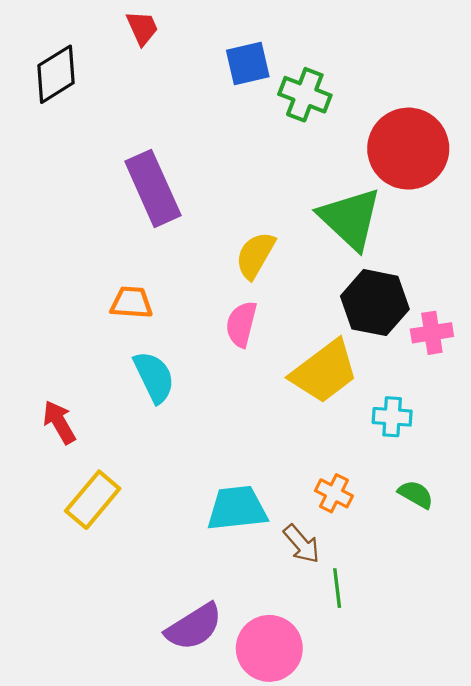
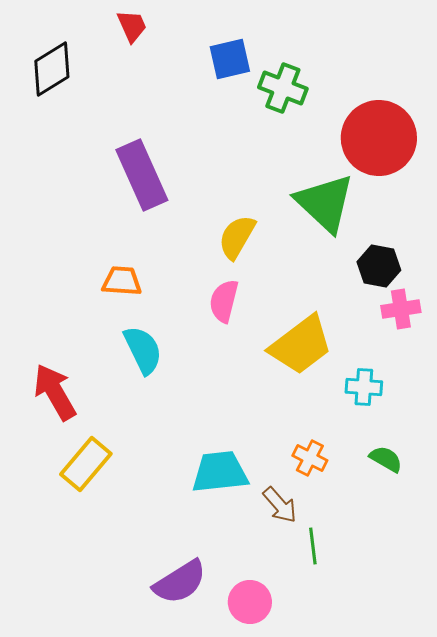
black hexagon: (375, 303) -> (379, 266), moved, size x0.7
red arrow: (59, 422) -> (55, 392), size x1.4
pink circle: (269, 648) -> (250, 602), size x0.7

